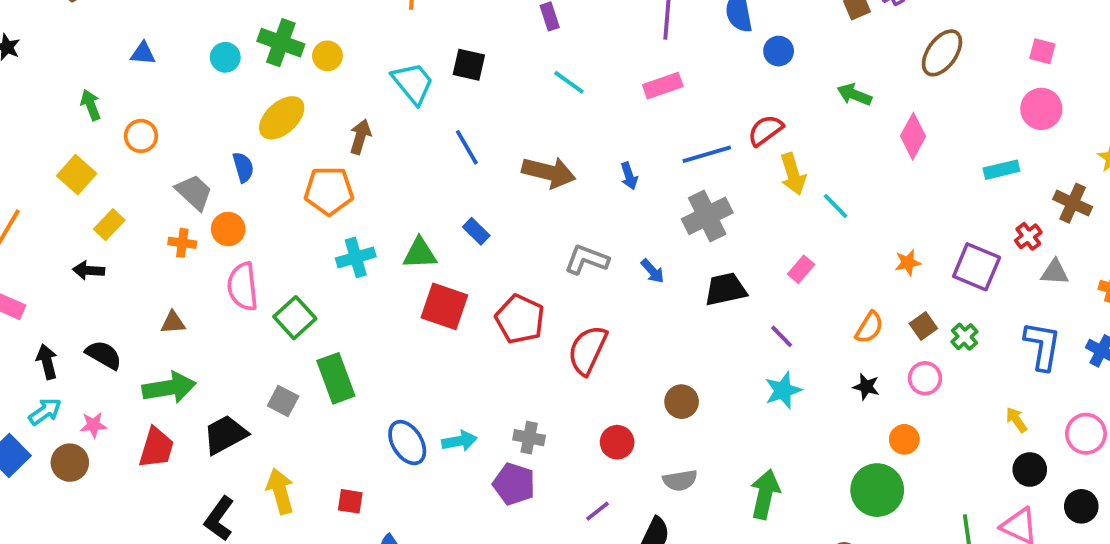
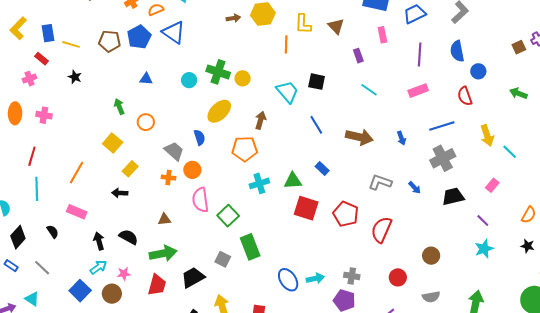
red semicircle: (765, 130) -> (465, 96), moved, turned -72

